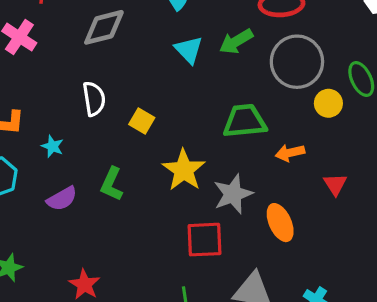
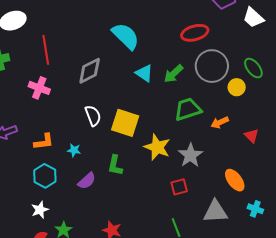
green arrow: (236, 41) -> (174, 74), moved
yellow square: (142, 121) -> (125, 123), size x1.8
orange ellipse: (280, 223) -> (235, 180), moved
red square: (205, 240) -> (179, 187), size x0.7

